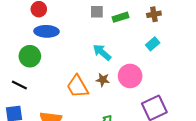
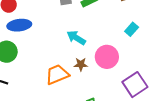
cyan rectangle: (153, 44) -> (132, 29), moved
orange trapezoid: (77, 87) -> (57, 74), turned 105

